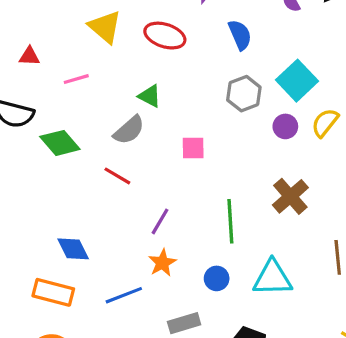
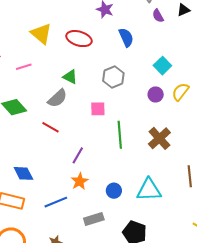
cyan square: (297, 81) -> (162, 66), size x0.7
gray hexagon: (244, 94) -> (113, 77), moved
green line: (230, 221) -> (120, 135), moved

